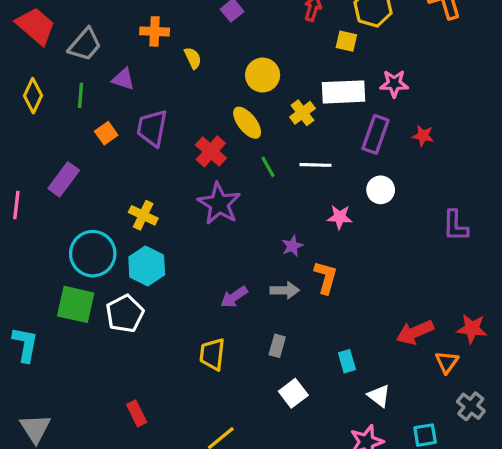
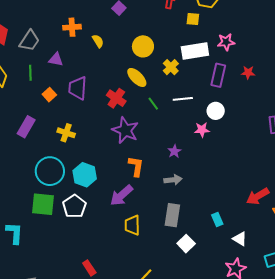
white circle: (381, 190) -> (216, 111), moved
yellow cross: (143, 215) -> (66, 133), moved
orange L-shape: (326, 277) -> (136, 166), moved
purple arrow: (234, 297) -> (121, 195), moved, size x1.4
gray rectangle: (277, 346) -> (172, 215), size x1.6

